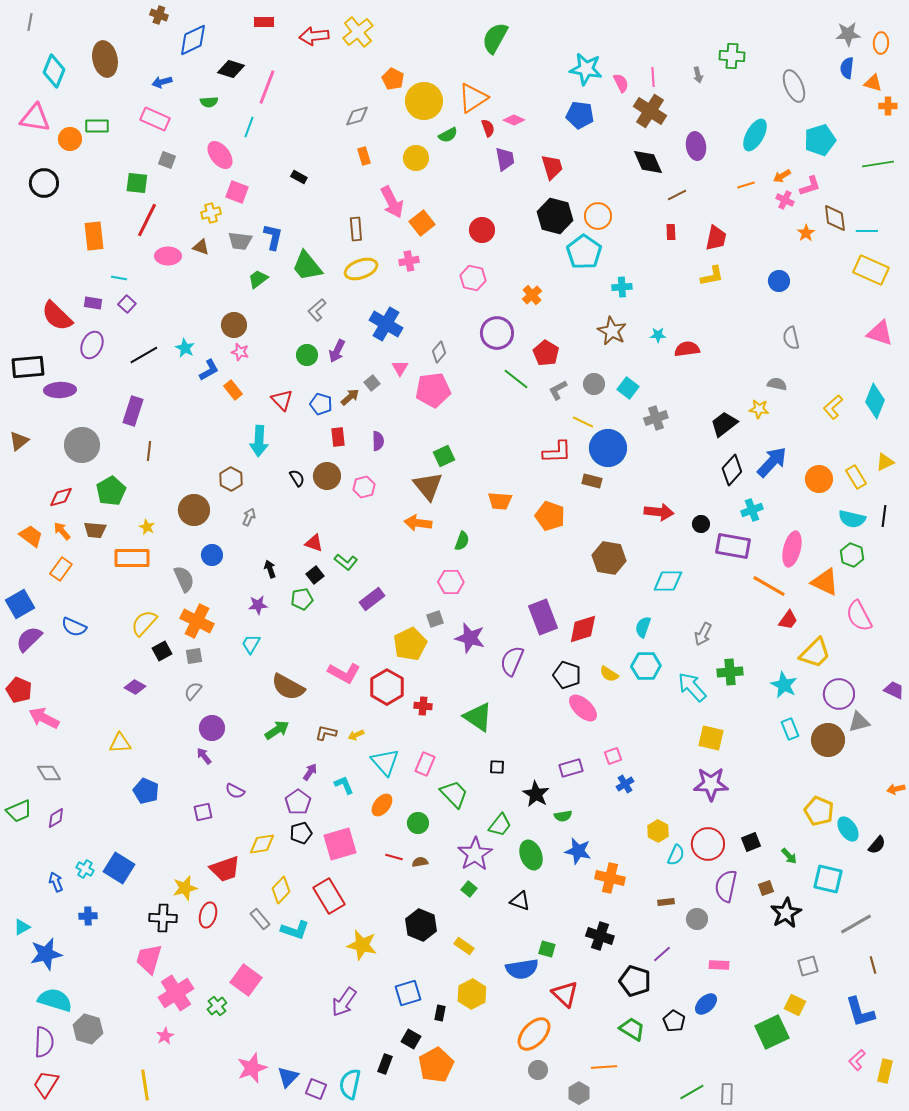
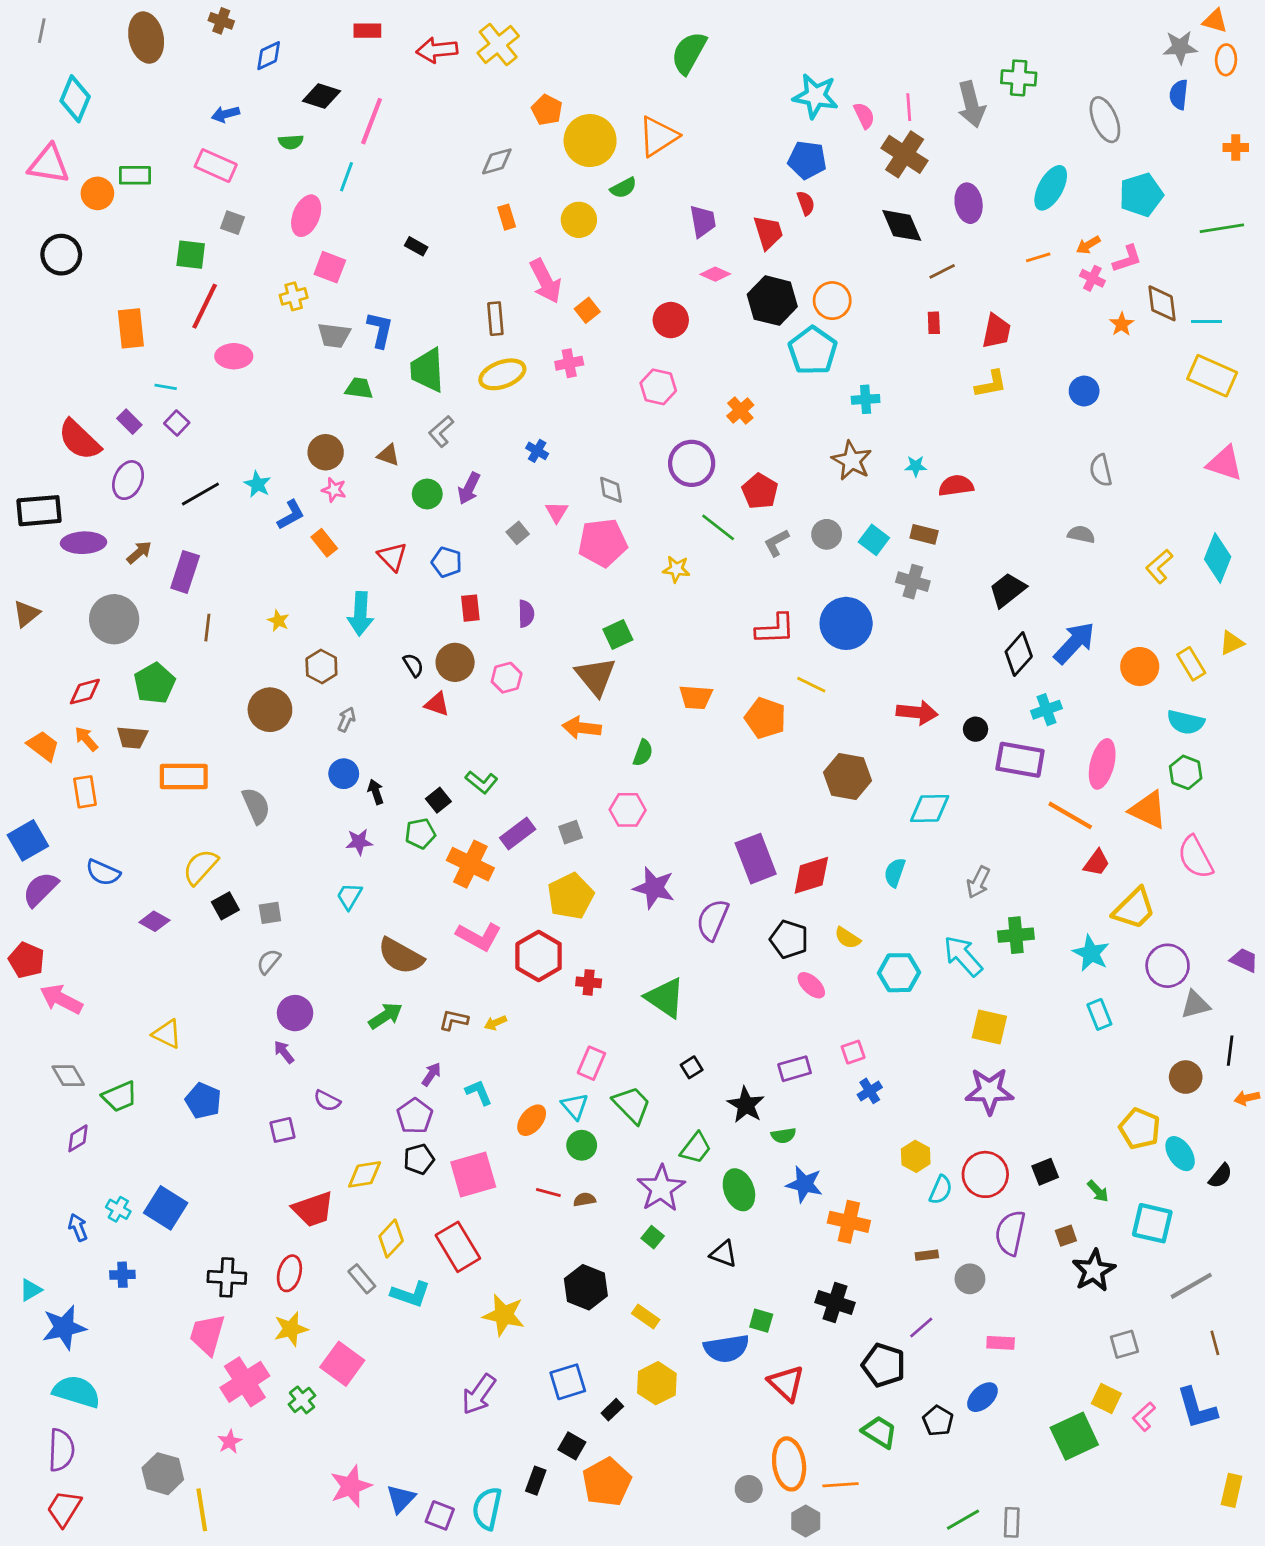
blue diamond: (193, 40) -> (269, 56), size x0.7
brown ellipse: (105, 59) -> (146, 38), moved
gray arrow: (698, 75) -> (971, 104), size x2.0
orange triangle: (873, 83) -> (1215, 21), moved
pink diamond: (514, 120) -> (715, 274), moved
red semicircle: (488, 128) -> (806, 203), moved
pink ellipse: (220, 155) -> (306, 216), turned 60
orange square: (422, 223) -> (587, 310), size x0.7
brown triangle: (201, 247) -> (388, 455), moved
green trapezoid: (307, 266) -> (427, 370), turned 36
green trapezoid: (258, 279) -> (359, 388), turned 45
purple rectangle: (93, 303) -> (129, 422), turned 36
blue cross: (386, 324) -> (537, 451), size x0.5
gray diamond: (439, 352) -> (611, 490), turned -50
brown arrow: (350, 397) -> (139, 552), moved
yellow star: (759, 409) -> (676, 569), moved
gray cross: (656, 418) -> (913, 582), turned 35
yellow line: (583, 422) -> (811, 685), moved
brown rectangle: (592, 481) -> (924, 534), moved
black line: (884, 516) -> (1230, 1051), moved
yellow star: (147, 527) -> (278, 621), moved
red triangle: (314, 543) -> (437, 704), moved
blue circle: (212, 555) -> (344, 774), moved
orange rectangle: (61, 569) -> (85, 792), turned -45
gray square: (435, 619) -> (571, 832), moved
orange cross: (197, 621) -> (470, 864), moved
cyan hexagon: (646, 666) -> (899, 973), moved
purple diamond: (135, 687) -> (154, 921), moved
pink ellipse: (583, 708) -> (811, 985), size x0.7
brown circle: (828, 740) -> (1186, 1077), moved, size x0.7
yellow triangle: (120, 743) -> (167, 1034), turned 30
cyan triangle: (385, 762) -> (575, 1106), moved, size x0.7
black square: (497, 767) -> (692, 1067), turned -35
green trapezoid: (19, 811) -> (120, 1097), moved
yellow star: (185, 888) -> (291, 1329), moved
black rectangle: (440, 1013) -> (612, 1410), turned 35
gray hexagon: (88, 1029) -> (163, 1474), moved
orange ellipse: (534, 1034) -> (789, 1464), moved, turned -51
pink L-shape: (857, 1060) -> (1144, 1417), moved

